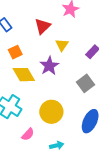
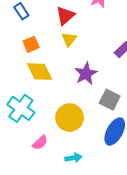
yellow triangle: (62, 45) -> (69, 39), moved
purple star: (49, 66) -> (86, 74), moved
gray square: (86, 83) -> (110, 100), moved, turned -30

